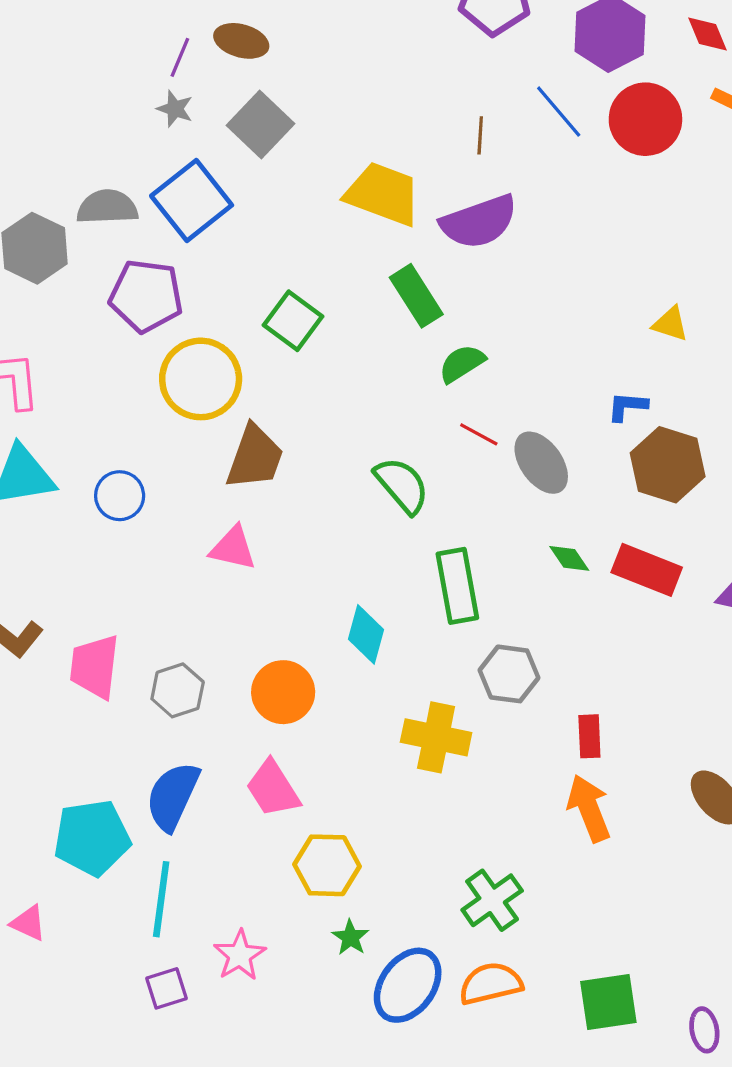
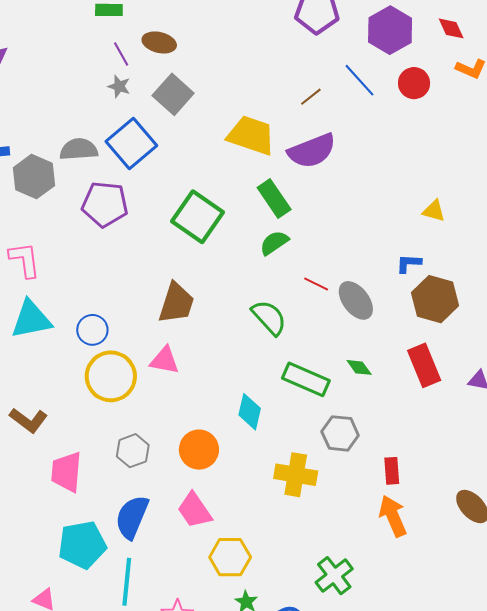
purple line: (180, 57) -> (121, 54), turned -50
red circle: (645, 119) -> (414, 83), size x0.7
brown line: (480, 135) -> (311, 97), turned 50
green square: (293, 321) -> (197, 217), size x1.4
green semicircle: (462, 363) -> (274, 243), moved
yellow circle: (201, 379) -> (111, 376), moved
green diamond: (569, 558) -> (359, 367), moved
red rectangle: (647, 570) -> (424, 365), turned 48
green rectangle: (457, 586) -> (306, 379), turned -54
pink trapezoid: (95, 667) -> (66, 472), moved

